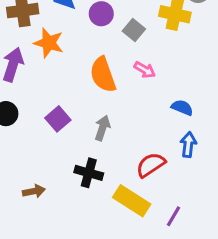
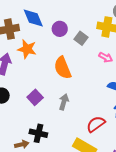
pink arrow: (145, 70) -> (106, 57), moved
black cross: (89, 173) -> (38, 133), moved

